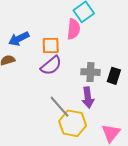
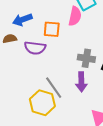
purple semicircle: (51, 66) -> (35, 48), moved, turned 40
yellow hexagon: (73, 123) -> (42, 103), moved

